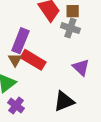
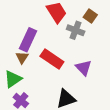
brown square: (73, 11) -> (90, 16), moved, turned 32
red rectangle: (33, 60) -> (52, 59), moved

